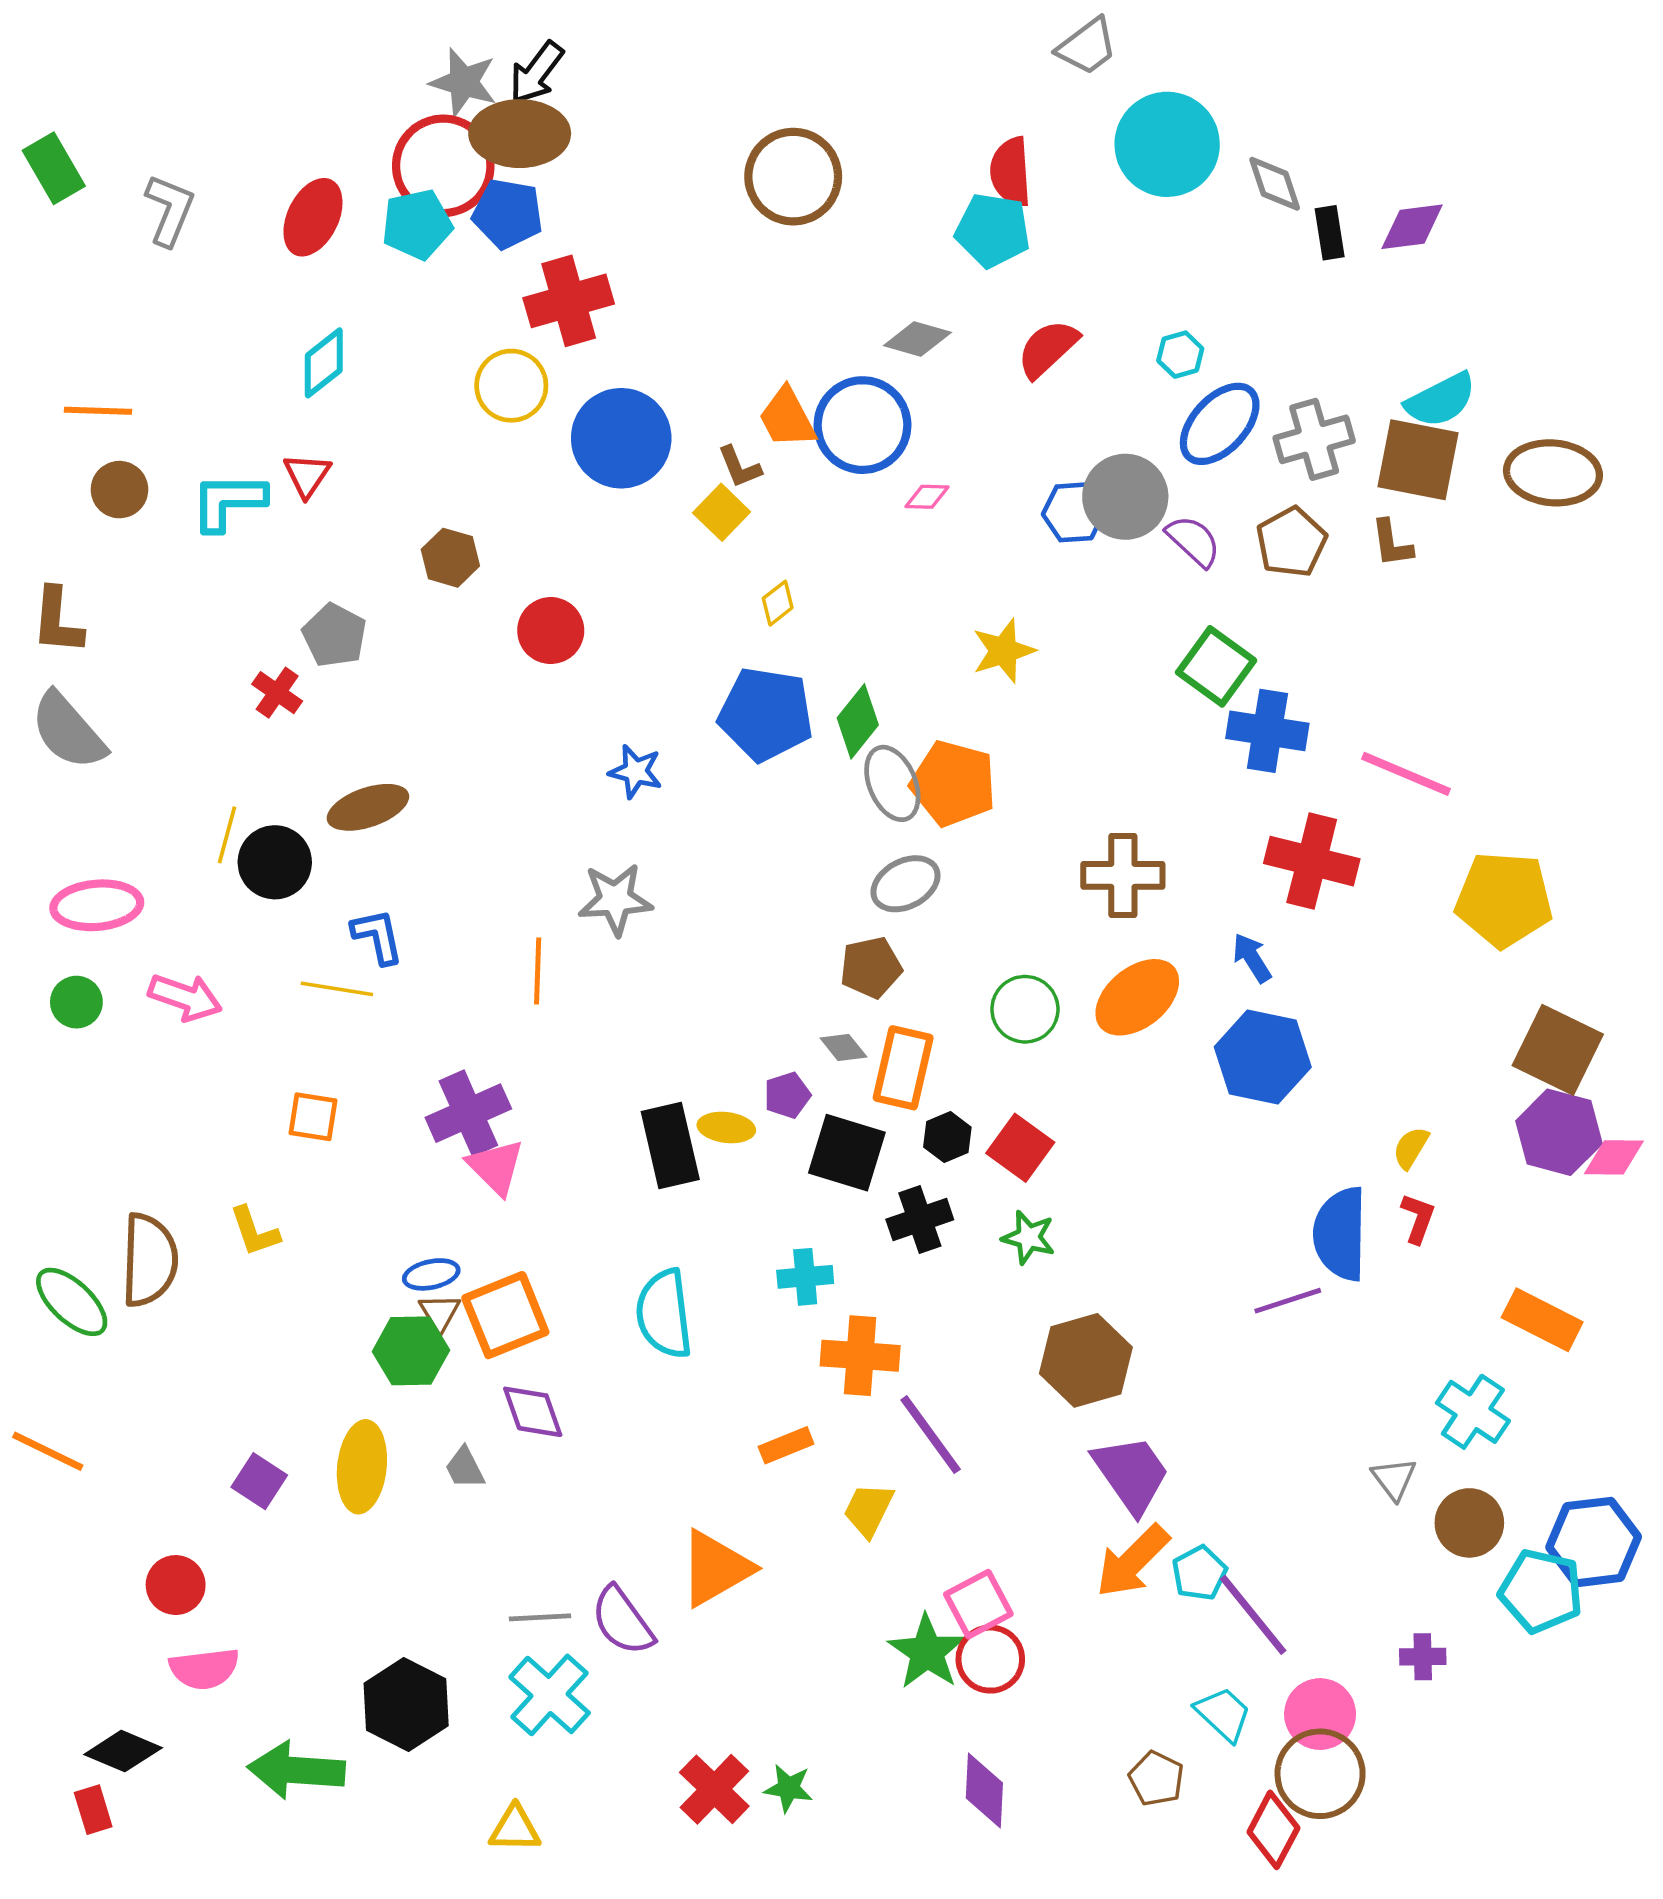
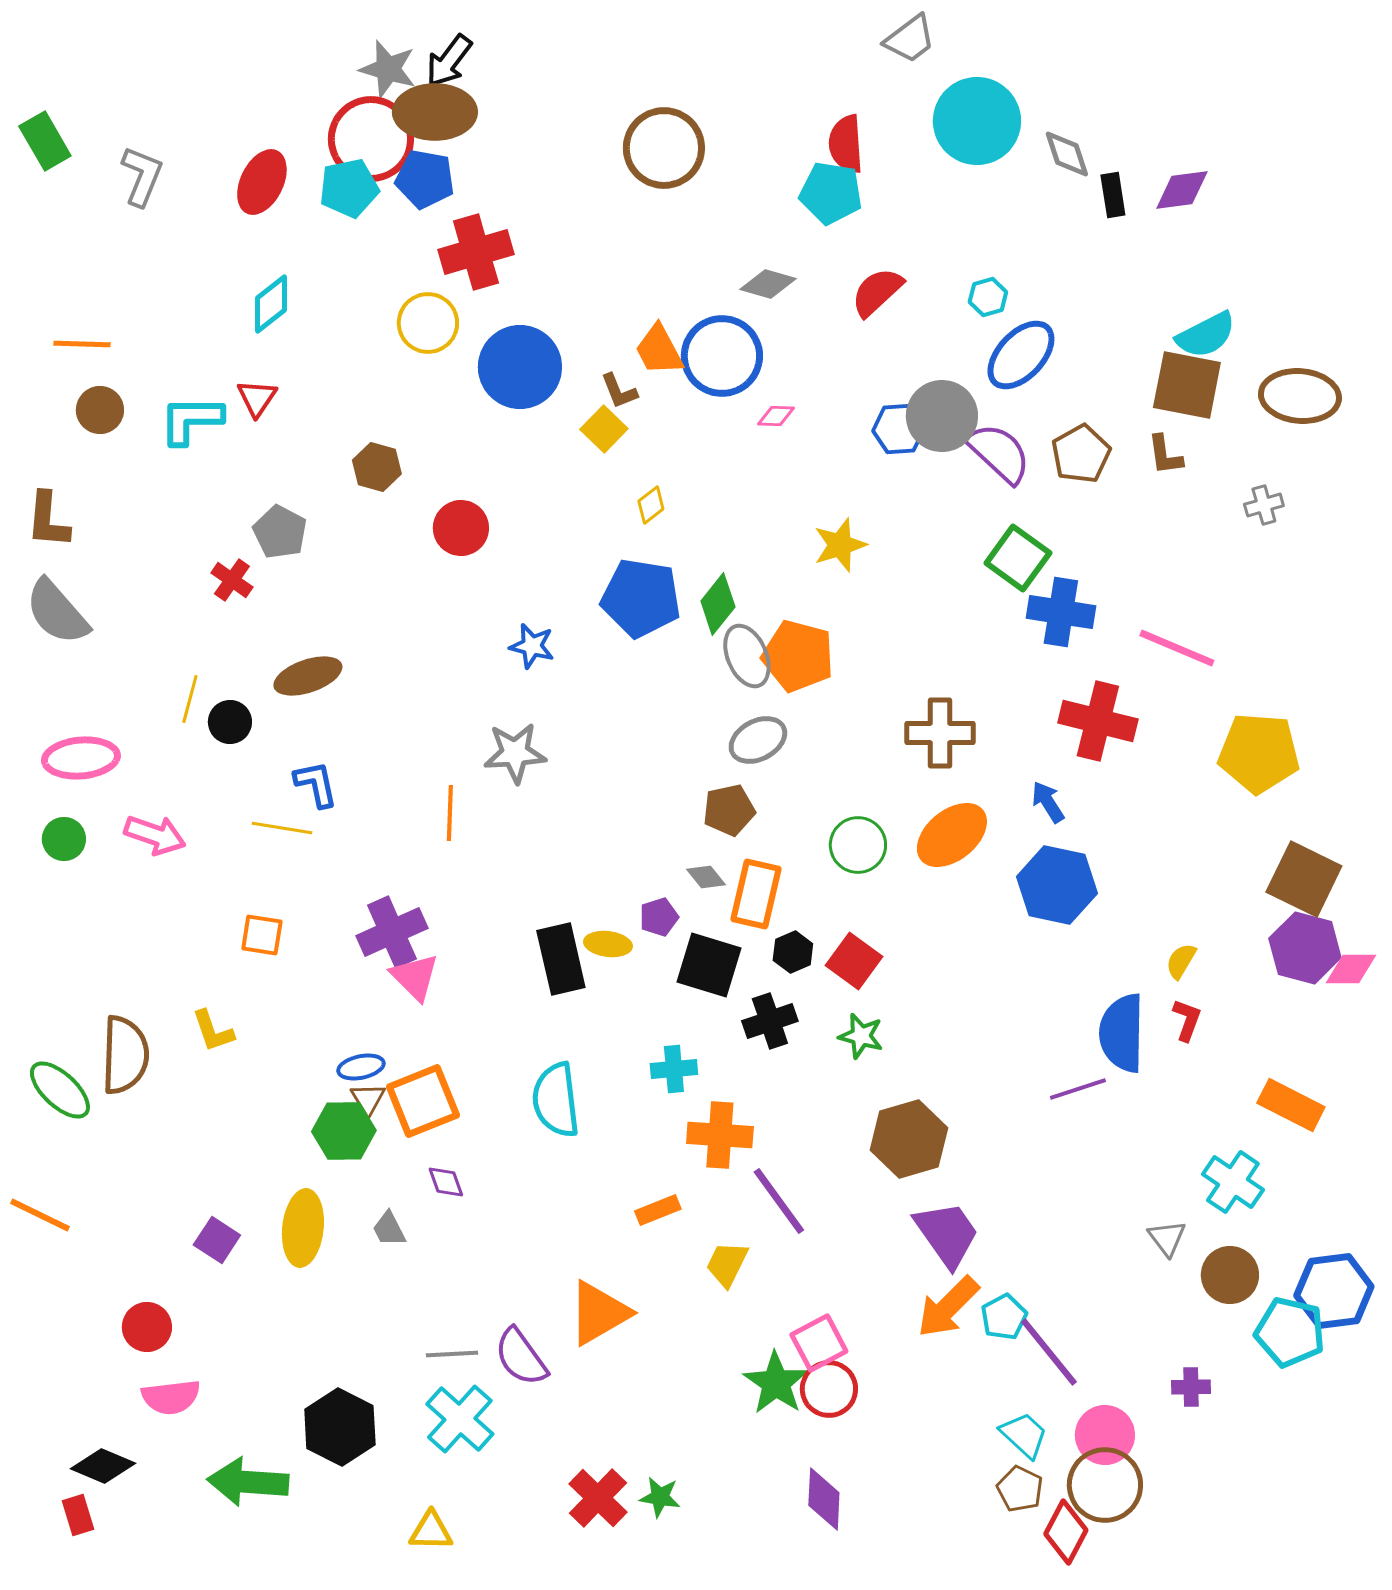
gray cross: (1314, 439) -> (1264, 505), moved, size x0.6
purple semicircle: (1193, 541) -> (999, 453), size x1.4
black circle: (275, 862) -> (230, 722), size x0.7
purple diamond: (533, 1412) -> (446, 1182), size x0.7
brown pentagon: (1156, 1779) -> (1020, 1489), moved

